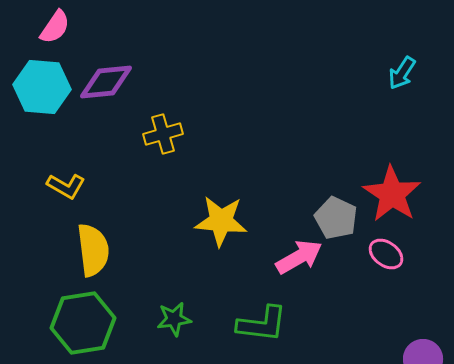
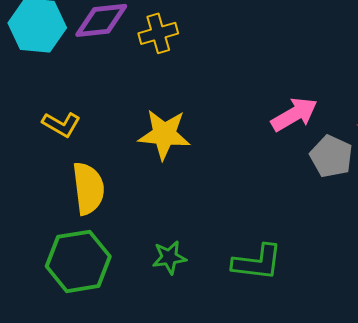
yellow cross: (163, 134) -> (158, 33), moved
yellow star: (221, 221) -> (164, 134), moved
pink arrow: (299, 257) -> (294, 114), moved

